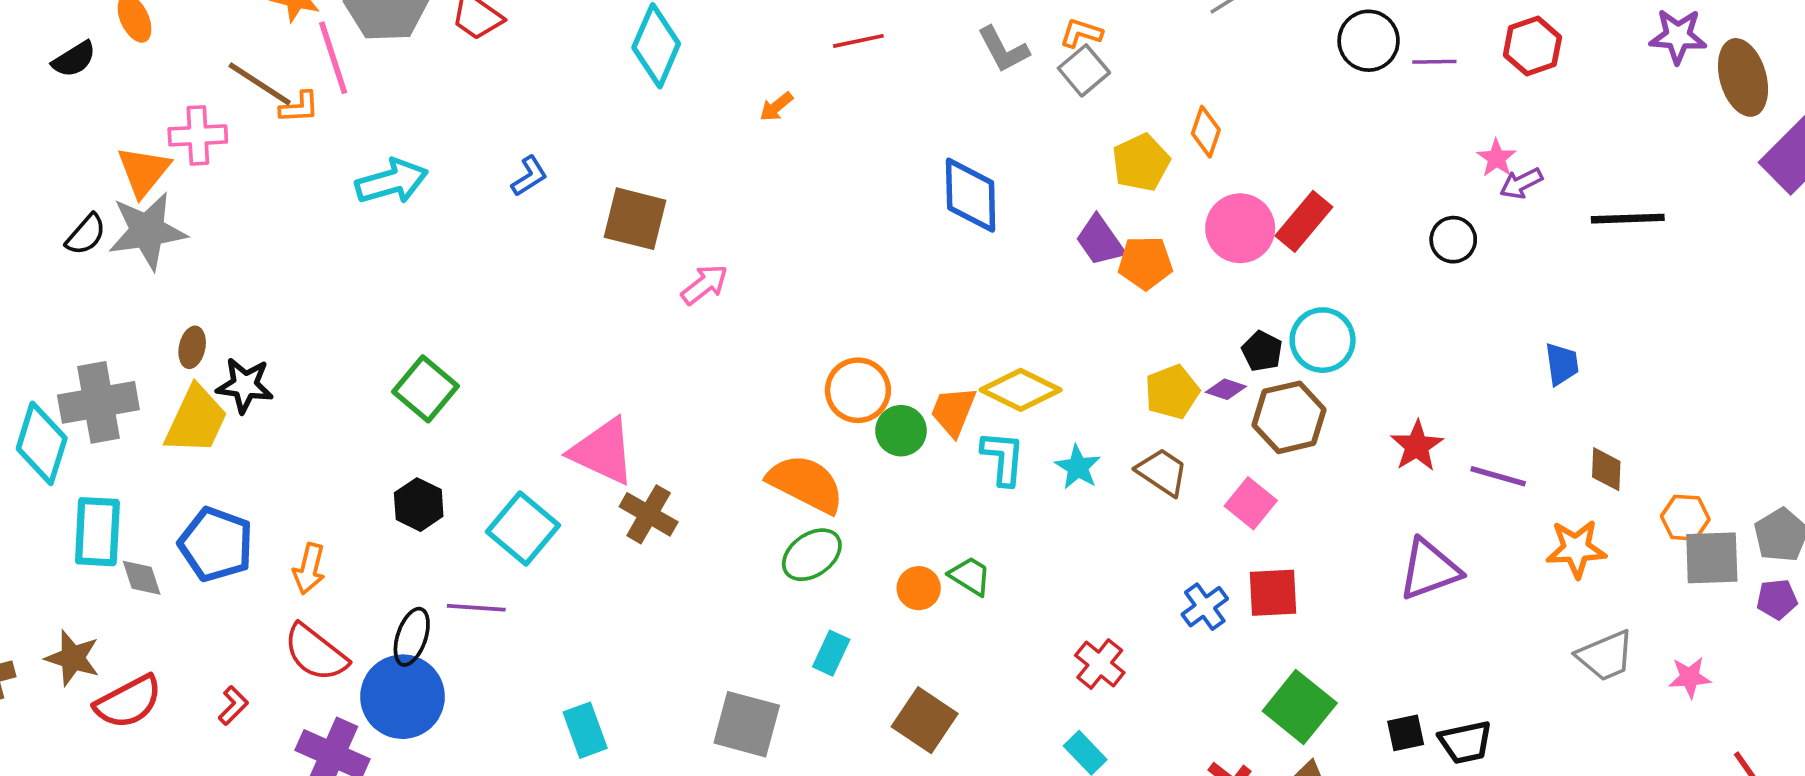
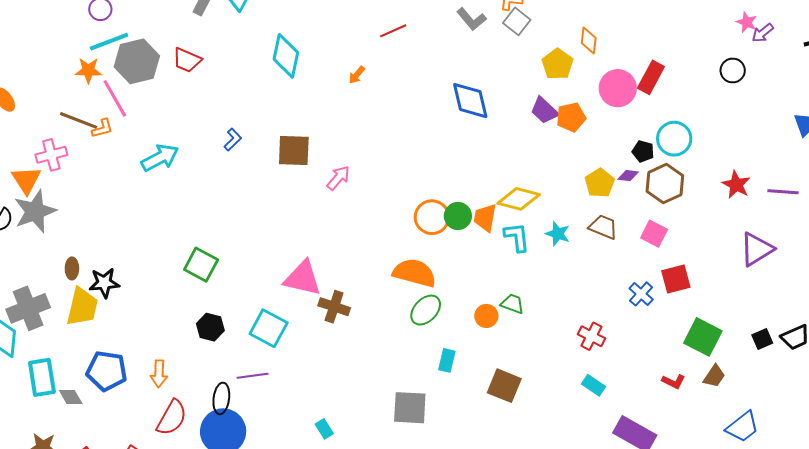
green circle: (901, 431) -> (458, 216), moved
red semicircle: (315, 653) -> (172, 418), turned -87
cyan rectangle: (585, 730) -> (324, 429), size x0.7

